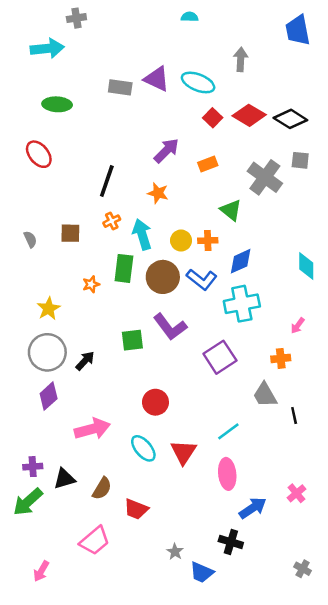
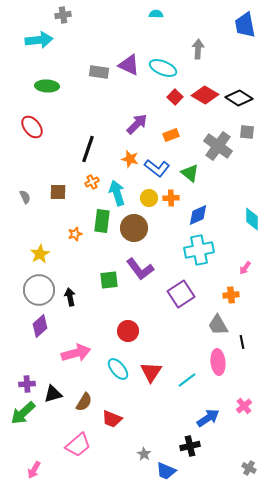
blue L-shape: (202, 279) -> (157, 168), moved
black arrow: (85, 361) -> (70, 297), turned -54
cyan line: (228, 431) -> (187, 380), moved
pink ellipse: (227, 474) -> (218, 362), moved
black cross: (231, 542) -> (190, 446), turned -30

